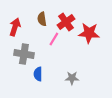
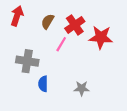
brown semicircle: (42, 19) -> (48, 22), turned 40
red arrow: (15, 27) -> (17, 16), moved

